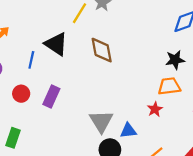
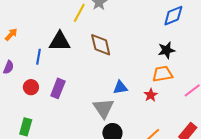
black triangle: (56, 44) -> (60, 41), turned -30
blue triangle: (128, 131) -> (120, 88), moved

